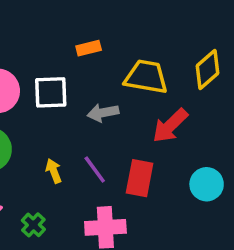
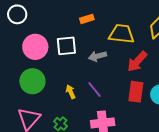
red rectangle: (140, 178) -> (136, 92), moved

